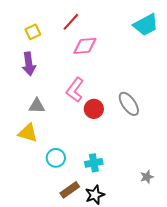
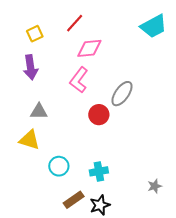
pink L-shape: (75, 90) -> (79, 80), moved
gray ellipse: (129, 104) -> (122, 94), moved, turned 70

